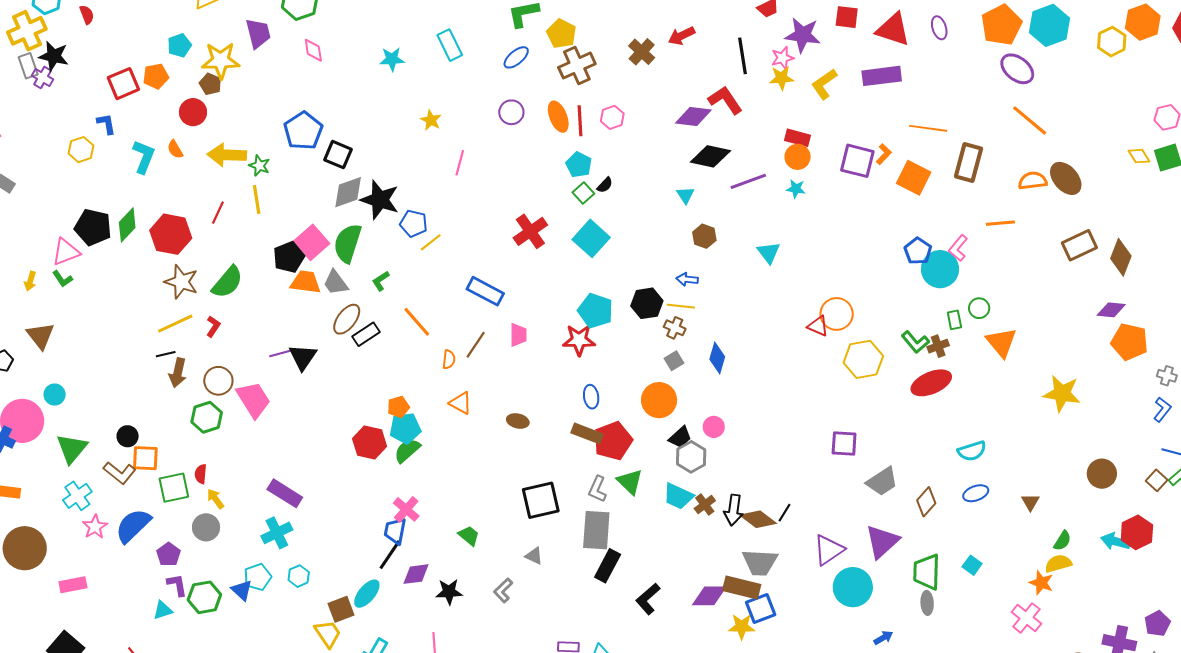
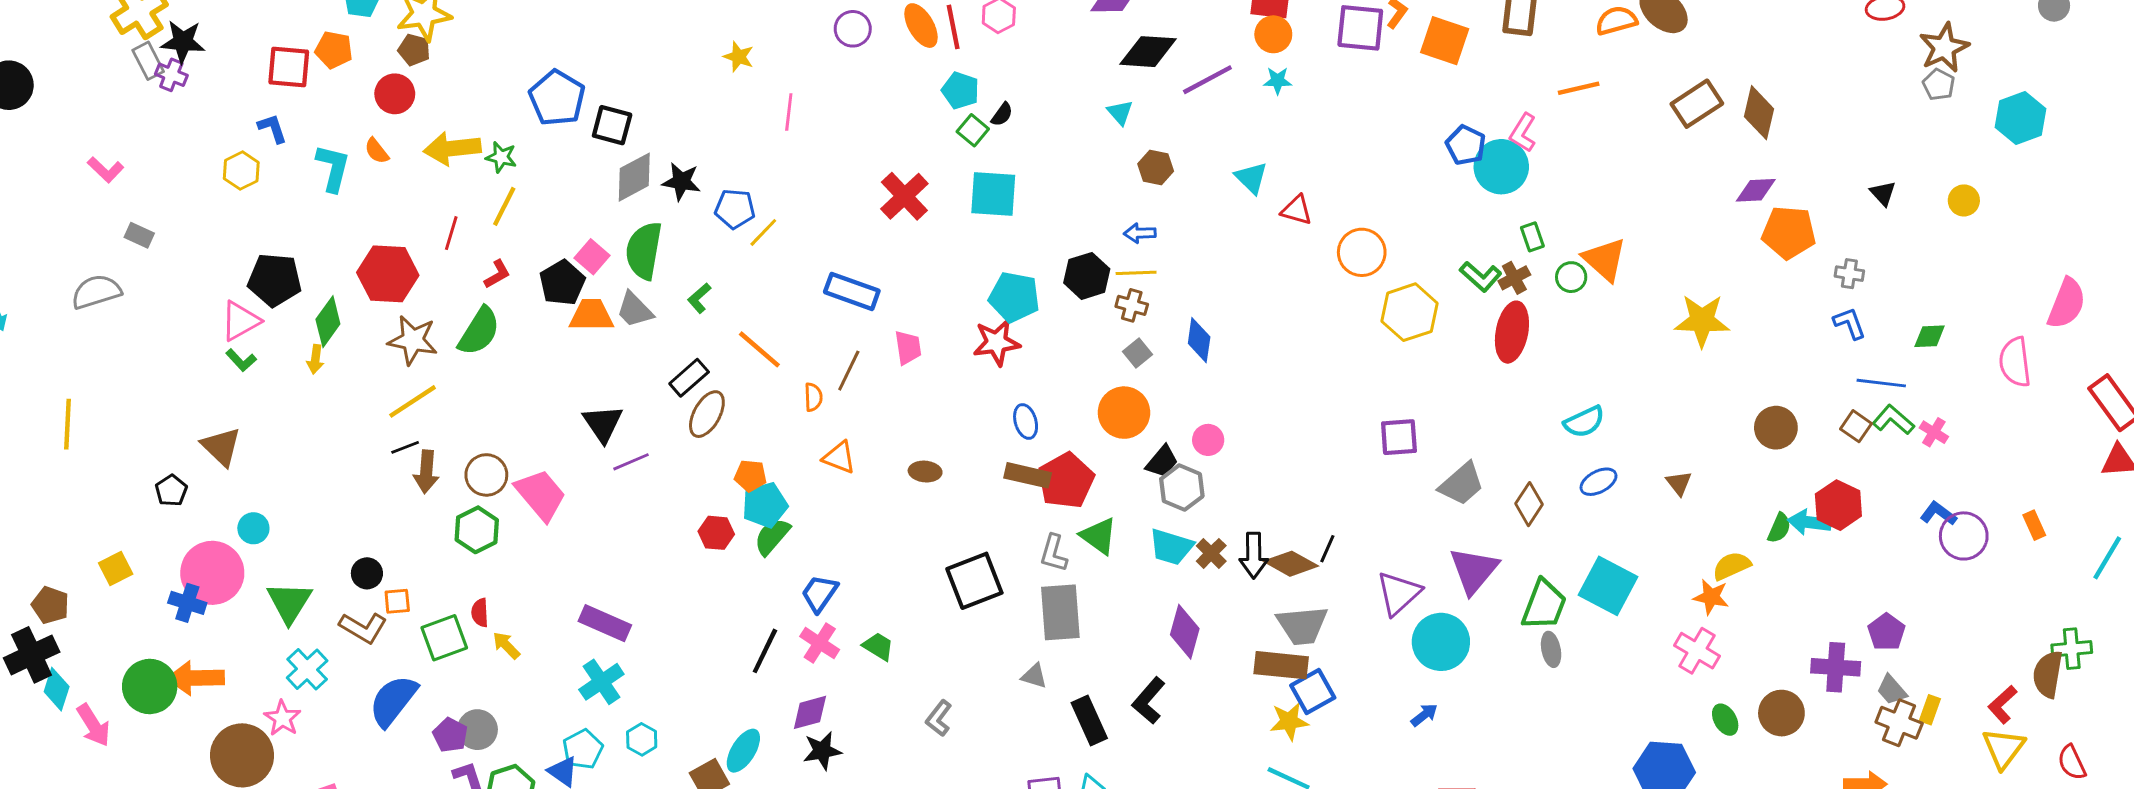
orange pentagon: (156, 76) -> (334, 50), turned 30
red square: (123, 84) -> (289, 67), turned 36
yellow line: (257, 199) -> (504, 206), turned 44
black star: (380, 200) -> (681, 182), size x0.7
green diamond: (127, 225) -> (328, 322), moved
cyan square: (591, 238) -> (993, 194), turned -30
pink square: (312, 242) -> (592, 257), size x0.7
yellow arrow: (30, 281) -> (315, 359), moved
green circle: (979, 308) -> (1571, 277), moved
brown ellipse: (347, 319) -> (707, 414), moved
red L-shape: (213, 326) -> (497, 274), moved, turned 35
red triangle: (818, 326) -> (1297, 210), moved
purple line: (282, 353) -> (631, 462), moved
red ellipse: (931, 383) -> (1512, 332), turned -48
orange pentagon: (398, 407) -> (750, 476), turned 30
blue L-shape: (1162, 410) -> (1850, 323), turned -50
red hexagon: (370, 443) -> (716, 533), size x0.7
orange square: (145, 458) -> (397, 601), size x0.7
pink cross: (406, 509) -> (820, 643), moved
pink star: (95, 527) -> (282, 718), moved
gray circle: (206, 527) -> (477, 730), moved
blue trapezoid: (395, 531) -> (820, 593), moved, turned 32
green semicircle: (1062, 541) -> (1779, 528), moved
black line: (390, 555) -> (765, 651), moved
gray triangle: (534, 556) -> (1034, 676), moved
cyan square: (972, 565) -> (1608, 586), size x2.0
black rectangle: (608, 566) -> (1089, 721), moved, turned -44
green trapezoid: (927, 572) -> (1544, 605), turned -153
black star: (449, 592) -> (822, 751), moved
purple diamond: (709, 596) -> (1185, 632), moved, turned -66
blue arrow: (883, 638) -> (1424, 715), moved

